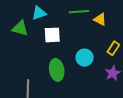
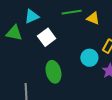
white square: (52, 35) -> (47, 37), turned -30
cyan circle: (85, 58) -> (89, 58), moved

